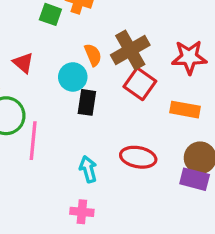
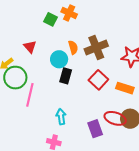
red square: (140, 84) -> (98, 80), moved
red ellipse: (138, 157) -> (115, 118), moved
purple rectangle: (195, 179) -> (95, 129), moved, turned 48

